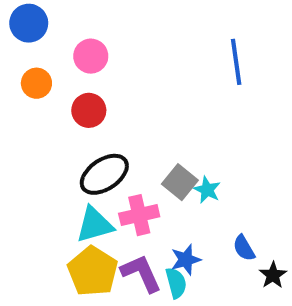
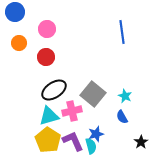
gray square: (180, 182) -> (93, 94), size x1.4
cyan star: (207, 190) -> (125, 96), moved
blue semicircle: (244, 248) -> (122, 117), moved

